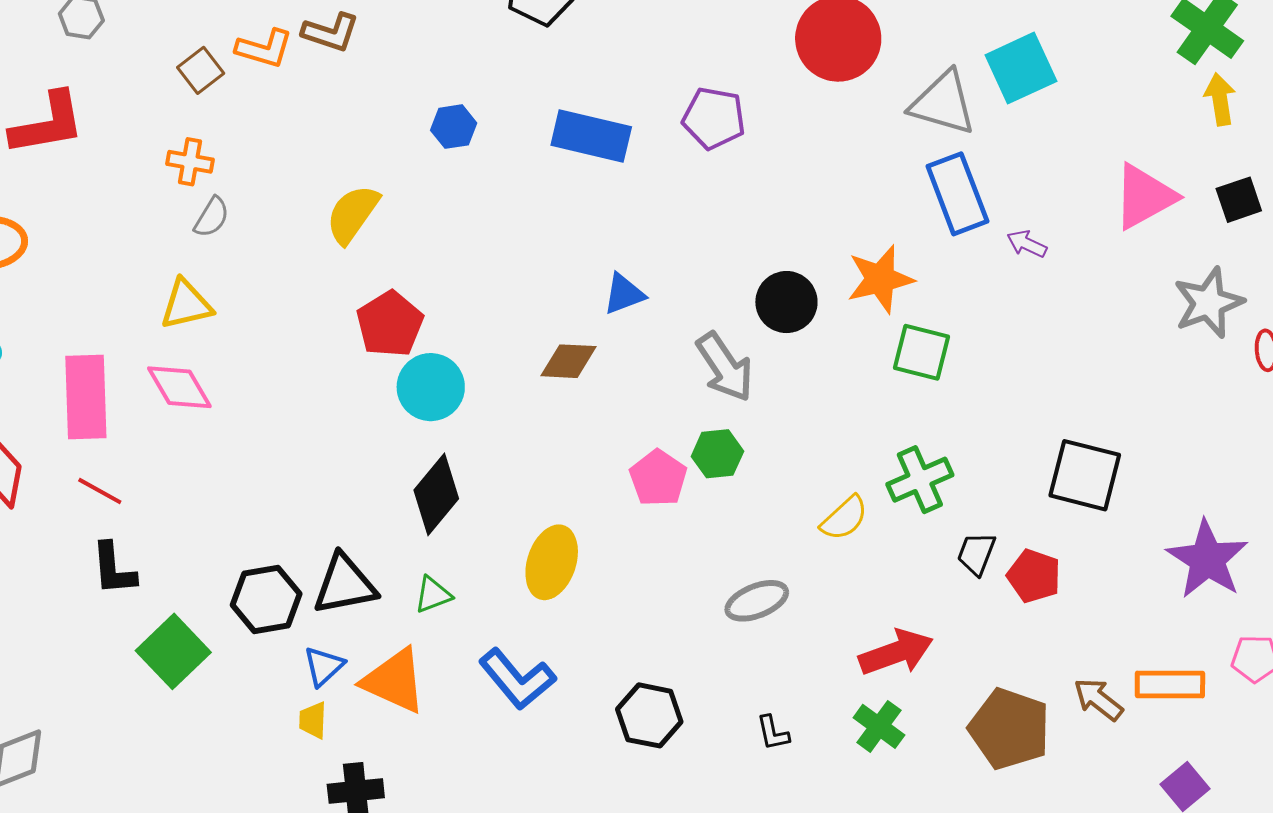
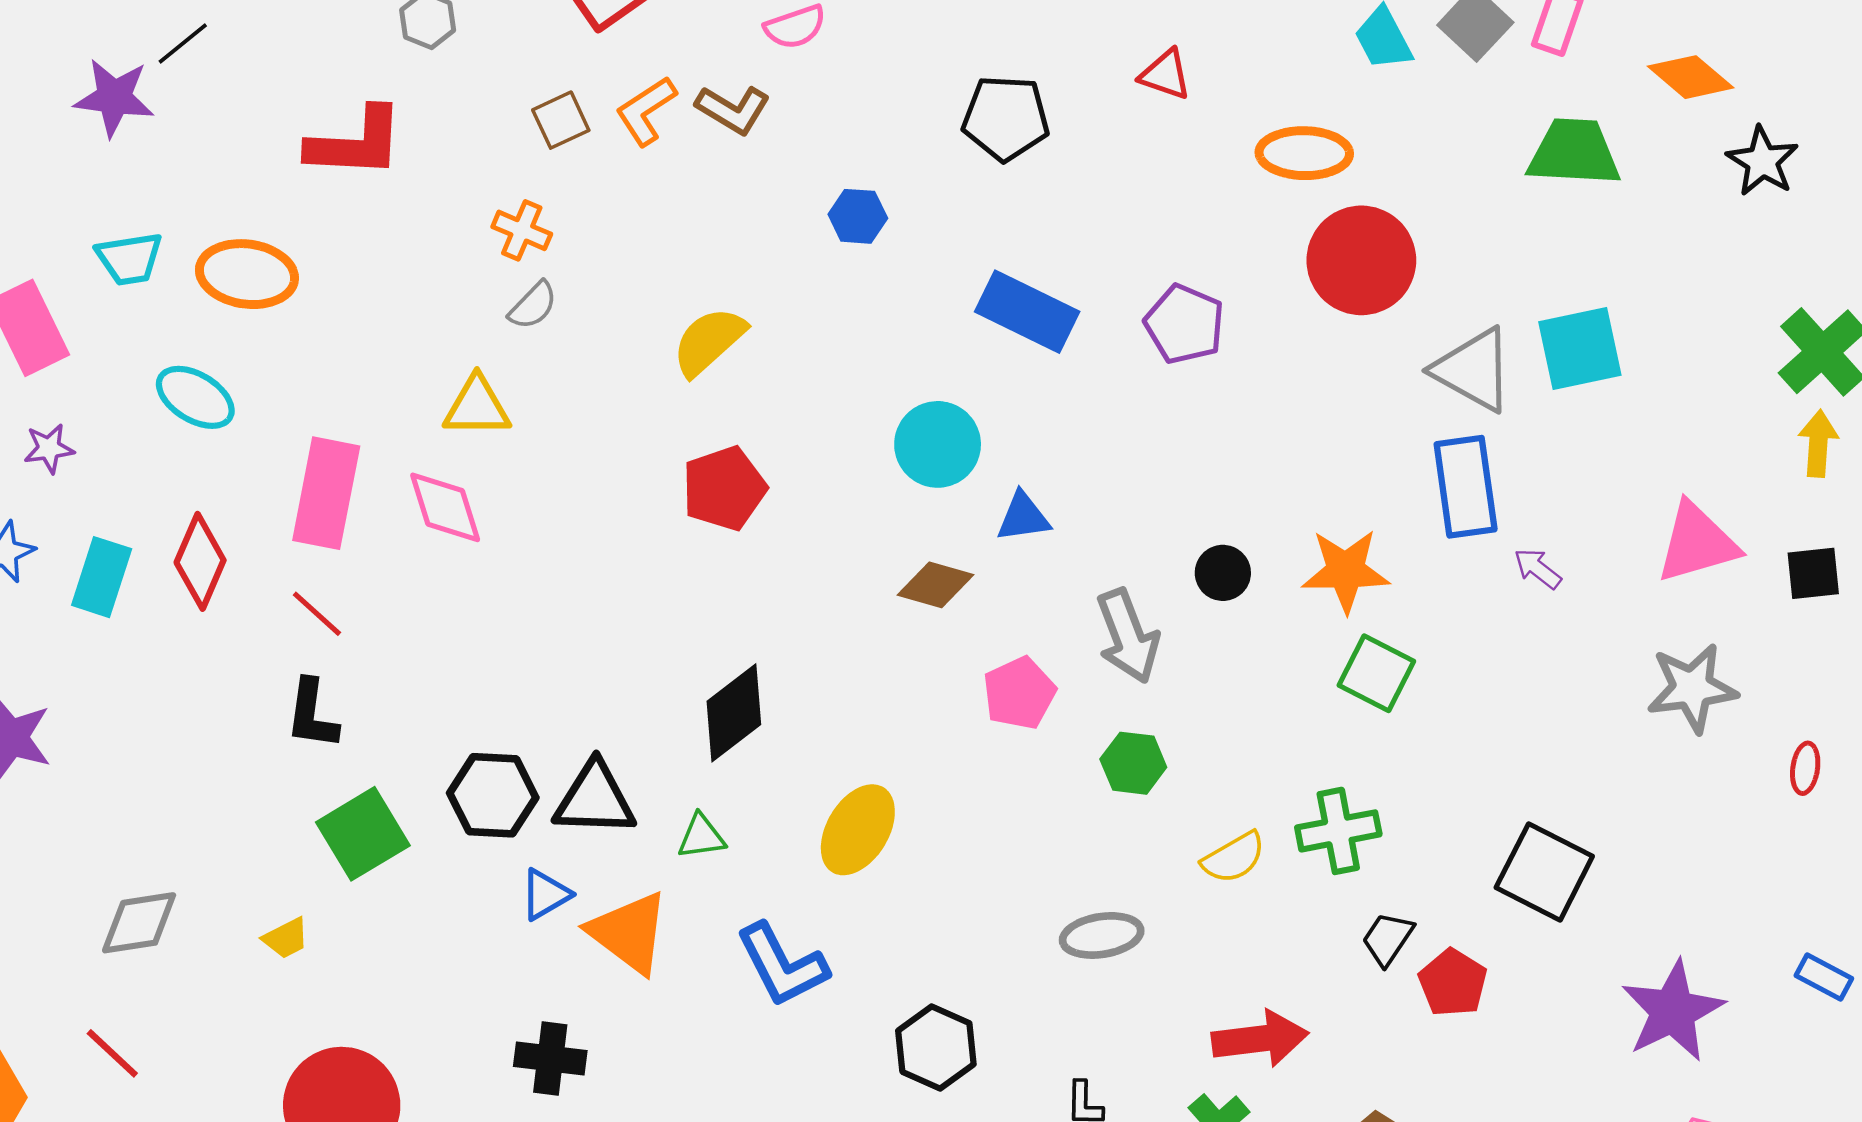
orange L-shape: (264, 49) -> (646, 111), turned 118
blue hexagon: (454, 127) -> (858, 216), moved
black circle: (786, 302) -> (1223, 573), size x0.7
gray star: (1208, 303) -> (1692, 688), moved
cyan circle: (431, 387) -> (938, 444), moved
green hexagon: (717, 454) -> (1133, 763), moved
pink pentagon: (658, 478) -> (1019, 693), moved
yellow trapezoid: (313, 720) -> (286, 938), moved, turned -132

